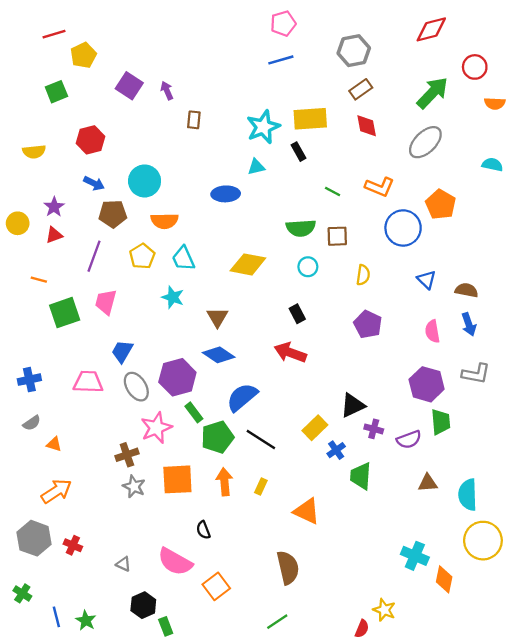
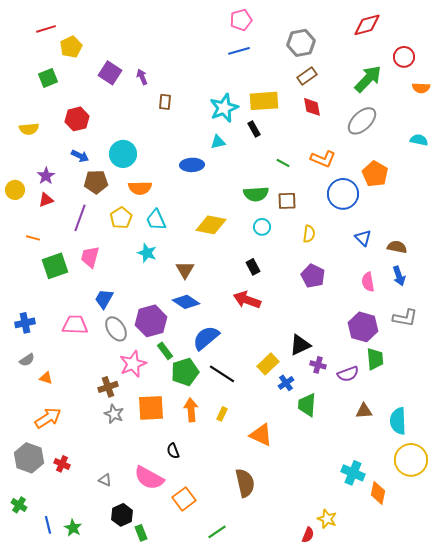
green line: (277, 622) -> (217, 532), moved

